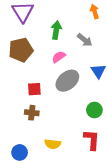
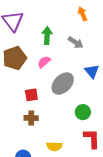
pink semicircle: (59, 57) -> (44, 62), moved
green circle: (94, 110) -> (83, 112), moved

